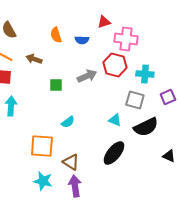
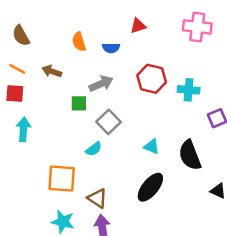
pink cross: (126, 39) -> (197, 27), moved
gray arrow: (87, 76) -> (101, 84), moved
gray square: (135, 100) -> (108, 122), moved, turned 30
black semicircle: (146, 127) -> (190, 155), turned 95

